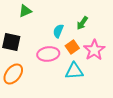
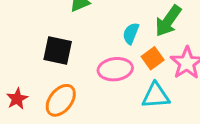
green arrow: (82, 23) -> (168, 21), size x1.5

